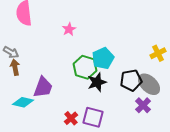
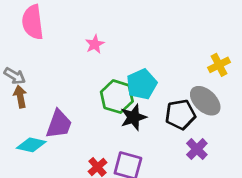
yellow cross: (158, 53) -> (219, 65), moved
gray ellipse: (149, 84) -> (205, 101), moved

